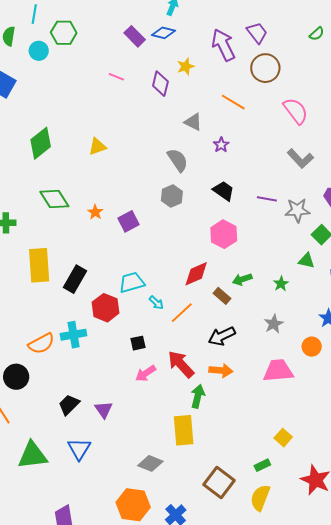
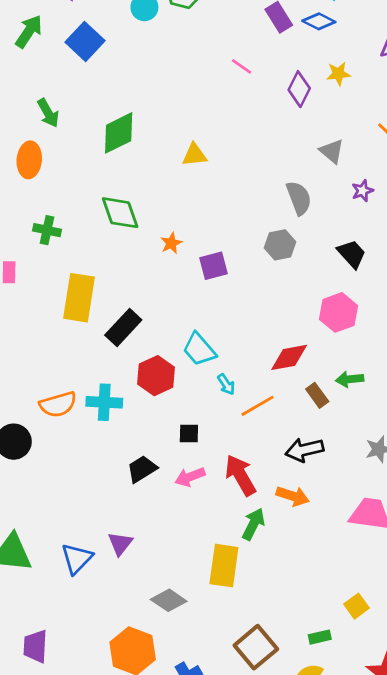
cyan trapezoid: (132, 282) -> (199, 349), turned -128
black trapezoid: (69, 405) -> (142, 469), moved
purple triangle: (104, 410) -> (120, 544), moved

